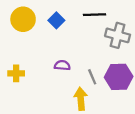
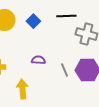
yellow arrow: (81, 99) -> (22, 89), moved

